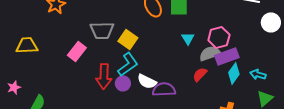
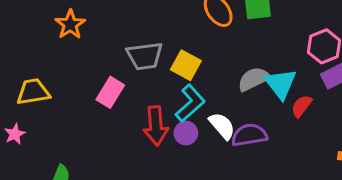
cyan triangle: (188, 38) -> (280, 84), moved, size x1.6
gray semicircle: (210, 53) -> (254, 79), moved
white semicircle: (147, 81) -> (222, 126), turned -150
pink star: (14, 87) -> (15, 134), moved

